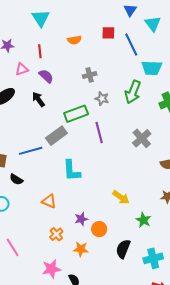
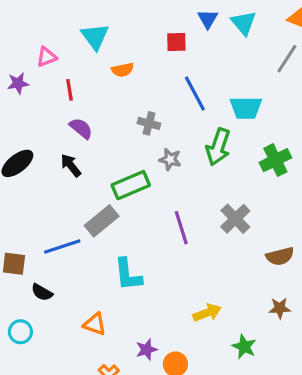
cyan triangle: (41, 18) -> (95, 37), moved
cyan triangle: (153, 24) -> (244, 23), moved
red square: (108, 33) -> (176, 42), moved
blue line: (131, 45) -> (195, 93), moved
pink triangle: (22, 69) -> (47, 57), moved
gray cross: (90, 75) -> (149, 123), turned 32
purple line: (99, 132) -> (181, 228), moved
yellow arrow: (121, 197) -> (207, 313), turned -54

